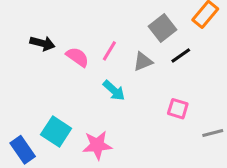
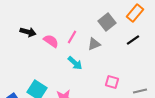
black line: (181, 55) -> (133, 40), moved
pink square: (178, 109) -> (112, 82), moved

